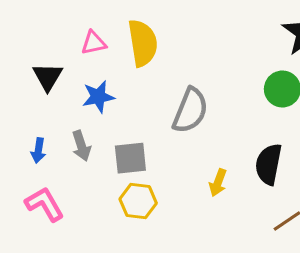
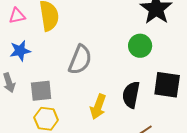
yellow arrow: (218, 183) -> (98, 107), size x1.4

